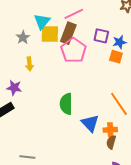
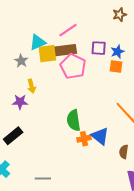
cyan triangle: (42, 21) -> (38, 42), turned 36
brown rectangle: (68, 33) -> (65, 50), turned 70
purple star: (14, 88) -> (20, 102), moved
orange cross: (110, 130) -> (84, 139), moved

